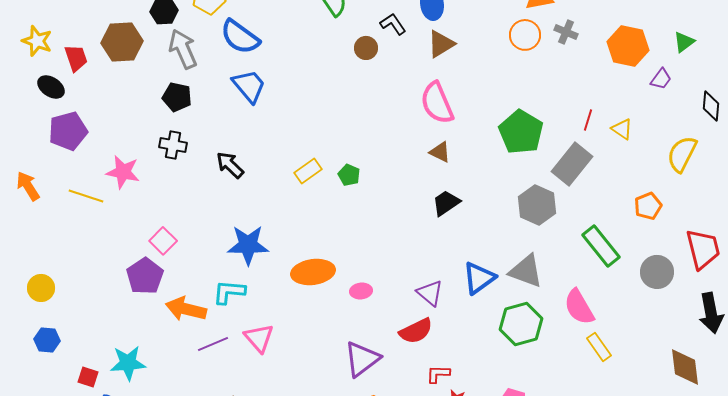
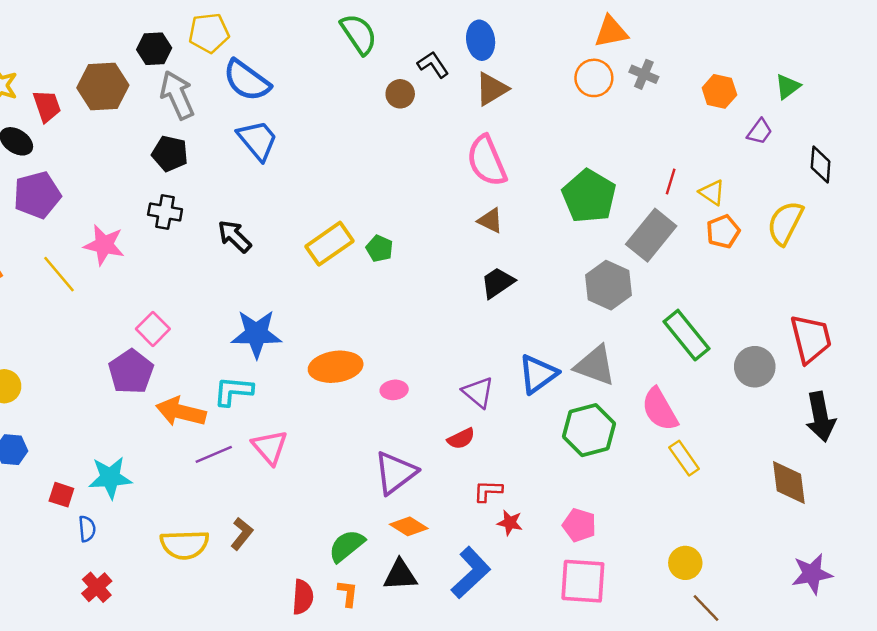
orange hexagon: (628, 46) -> (719, 91), size x0.7
yellow rectangle: (308, 171) -> (330, 244), size x1.4
yellow line: (86, 196) -> (59, 274), turned 32
orange pentagon: (648, 206) -> (723, 231), moved
red semicircle: (416, 331) -> (461, 439), size x0.7

